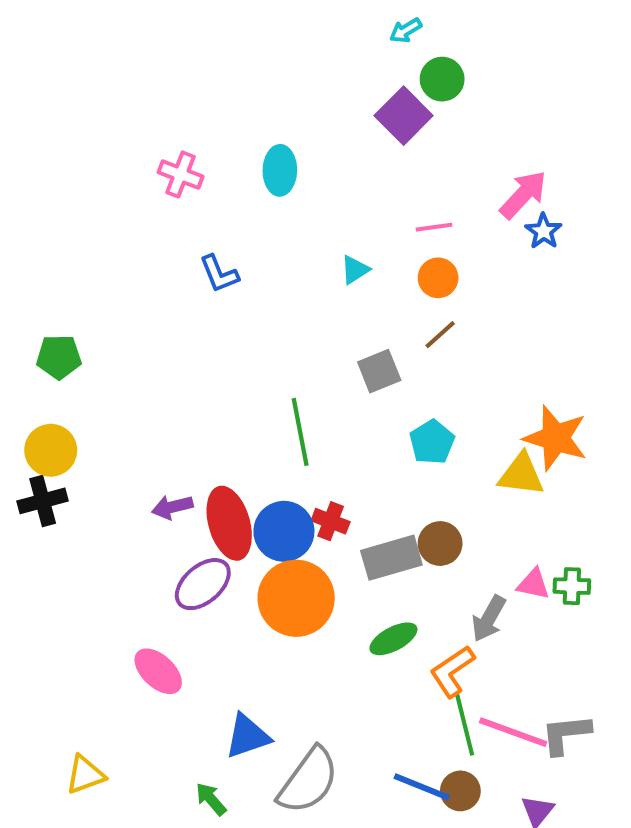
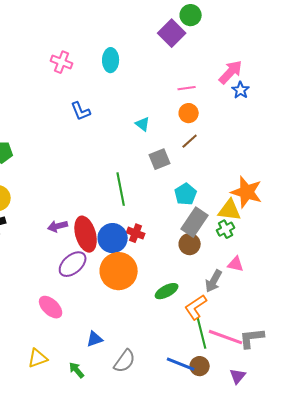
cyan triangle: (355, 270) -> (143, 124), moved, turned -49
gray rectangle: (391, 558) -> (195, 222), moved, turned -40
green cross: (572, 586) -> (226, 229), moved, turned -30
blue triangle: (247, 736) -> (95, 339), size x0.7
yellow triangle: (85, 775) -> (38, 358), moved
gray semicircle: (308, 781) -> (125, 361), size x0.7

